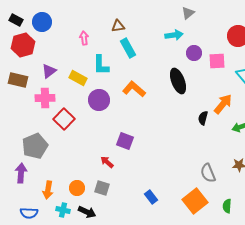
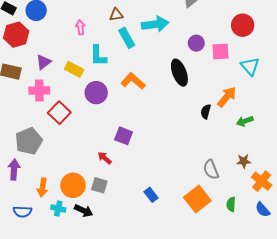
cyan arrow: (174, 35) -> (155, 24), moved, size x1.4
orange circle: (77, 188) -> (73, 185), size x1.5

